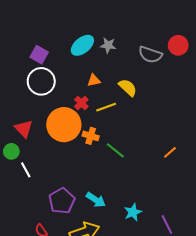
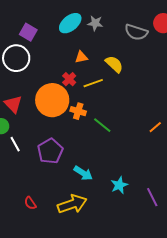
white circle: (41, 81) -> (16, 58), moved
purple pentagon: (62, 201) -> (50, 151), moved

